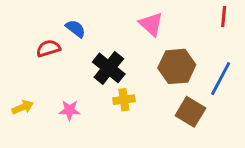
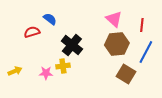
red line: (224, 17) -> (142, 25), moved
pink triangle: (151, 24) -> (114, 19), moved
yellow cross: (124, 100) -> (63, 66), moved

